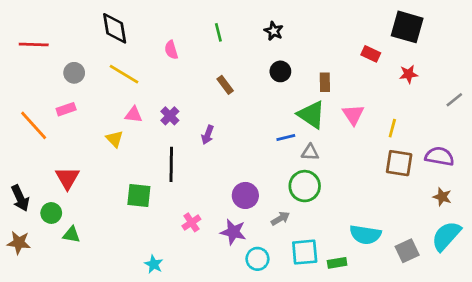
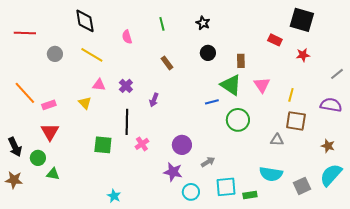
pink rectangle: (66, 109) -> (49, 105), moved
gray triangle: (310, 152) -> (277, 140), moved
purple semicircle: (439, 156) -> (331, 105), moved
green circle: (305, 186) -> (238, 120), moved
pink cross: (191, 222) -> (142, 144), moved

